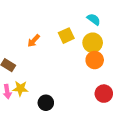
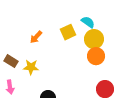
cyan semicircle: (94, 19) -> (88, 22), moved
yellow star: (20, 88) -> (31, 67), moved

